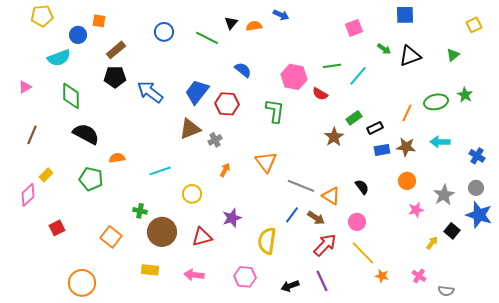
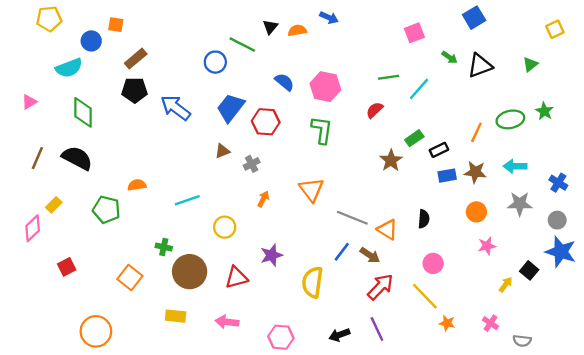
blue square: (405, 15) -> (474, 18), turned -30
blue circle: (164, 32) -> (215, 62), moved
pink hexagon: (294, 77) -> (325, 87), moved
red semicircle: (320, 94) -> (375, 110), turned 105
brown triangle: (190, 129) -> (222, 151), size x0.6
black semicircle: (86, 134) -> (77, 158), moved
black semicircle: (362, 187) -> (424, 219), turned 42
gray star: (444, 195) -> (520, 204), moved, turned 30
pink circle: (357, 222) -> (433, 263), moved
pink hexagon: (245, 277) -> (281, 337), moved

